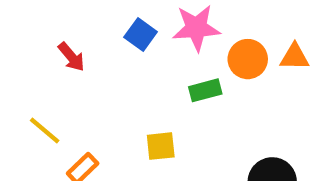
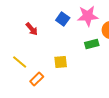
yellow square: (161, 146) -> (61, 62), moved

